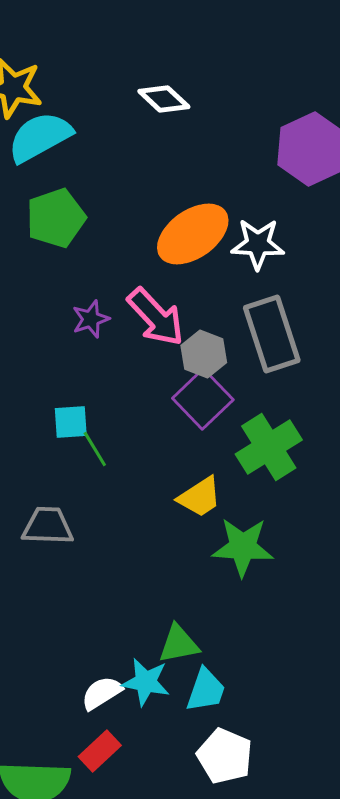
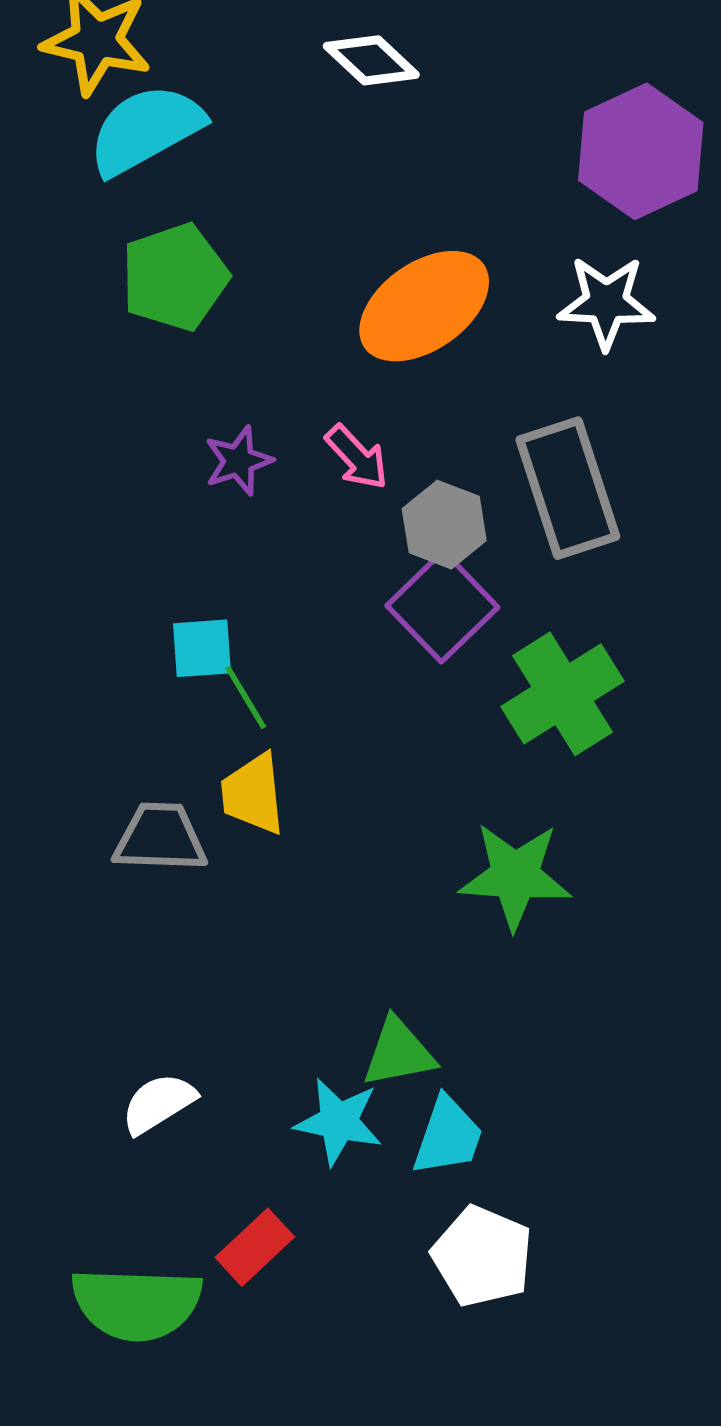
white star: (258, 244) -> (606, 302), moved
pink arrow: (156, 317) -> (357, 457), size x0.6
yellow trapezoid: (200, 497) -> (253, 794), moved, turned 117
white semicircle: (102, 693) -> (158, 1103), moved

